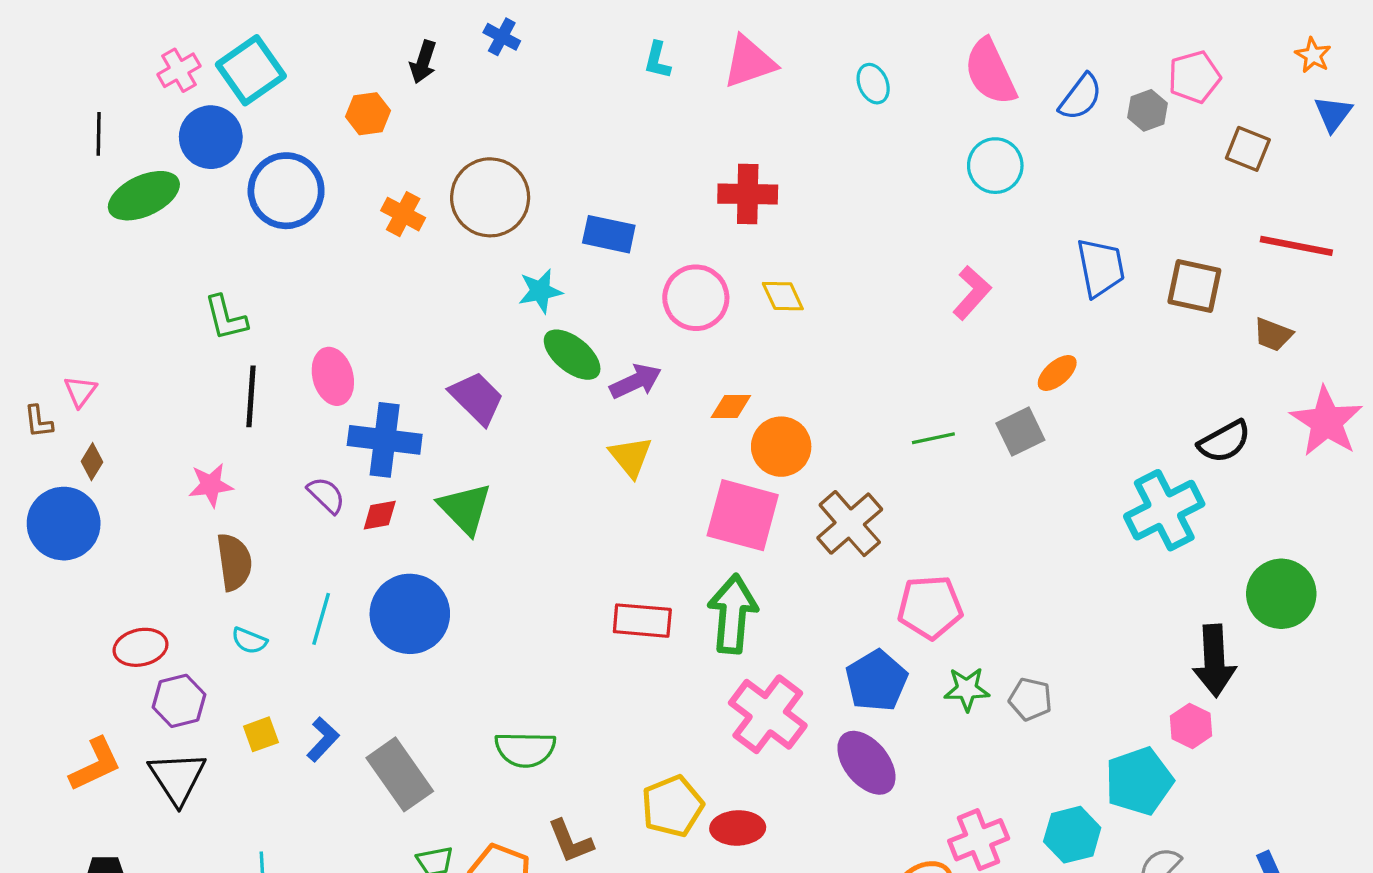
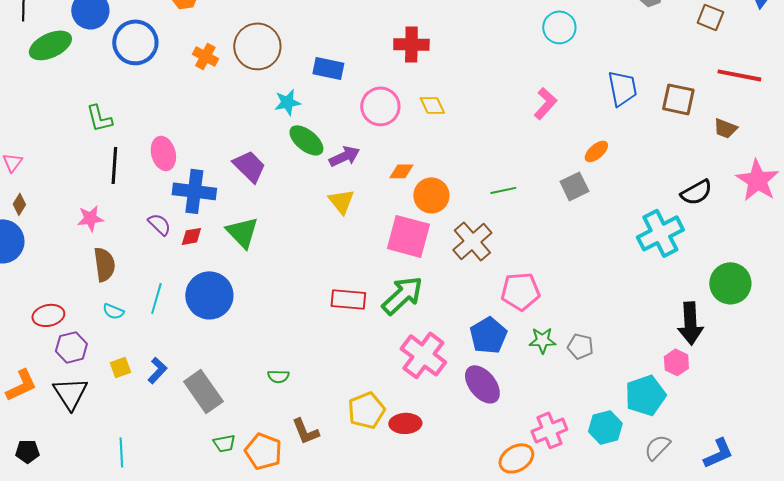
green line: (933, 438) -> (503, 190), moved
green arrow: (733, 614) -> (402, 295), turned 42
green semicircle: (525, 749) -> (278, 376), size x0.6

